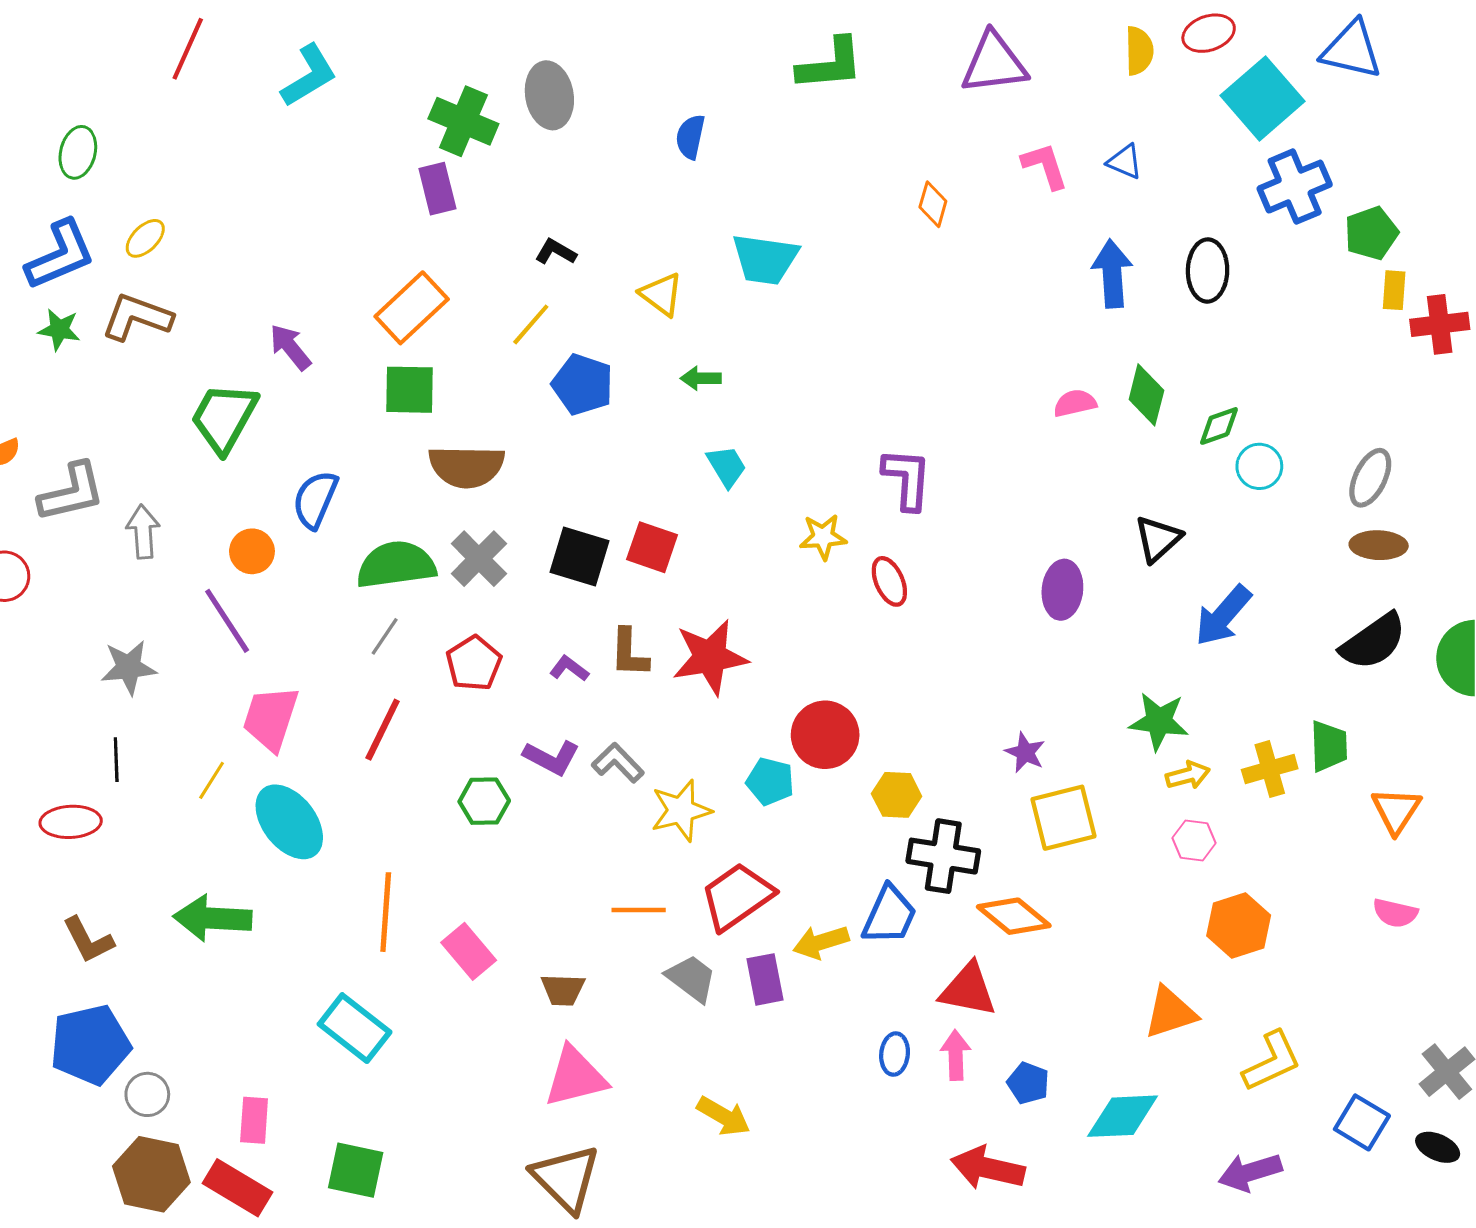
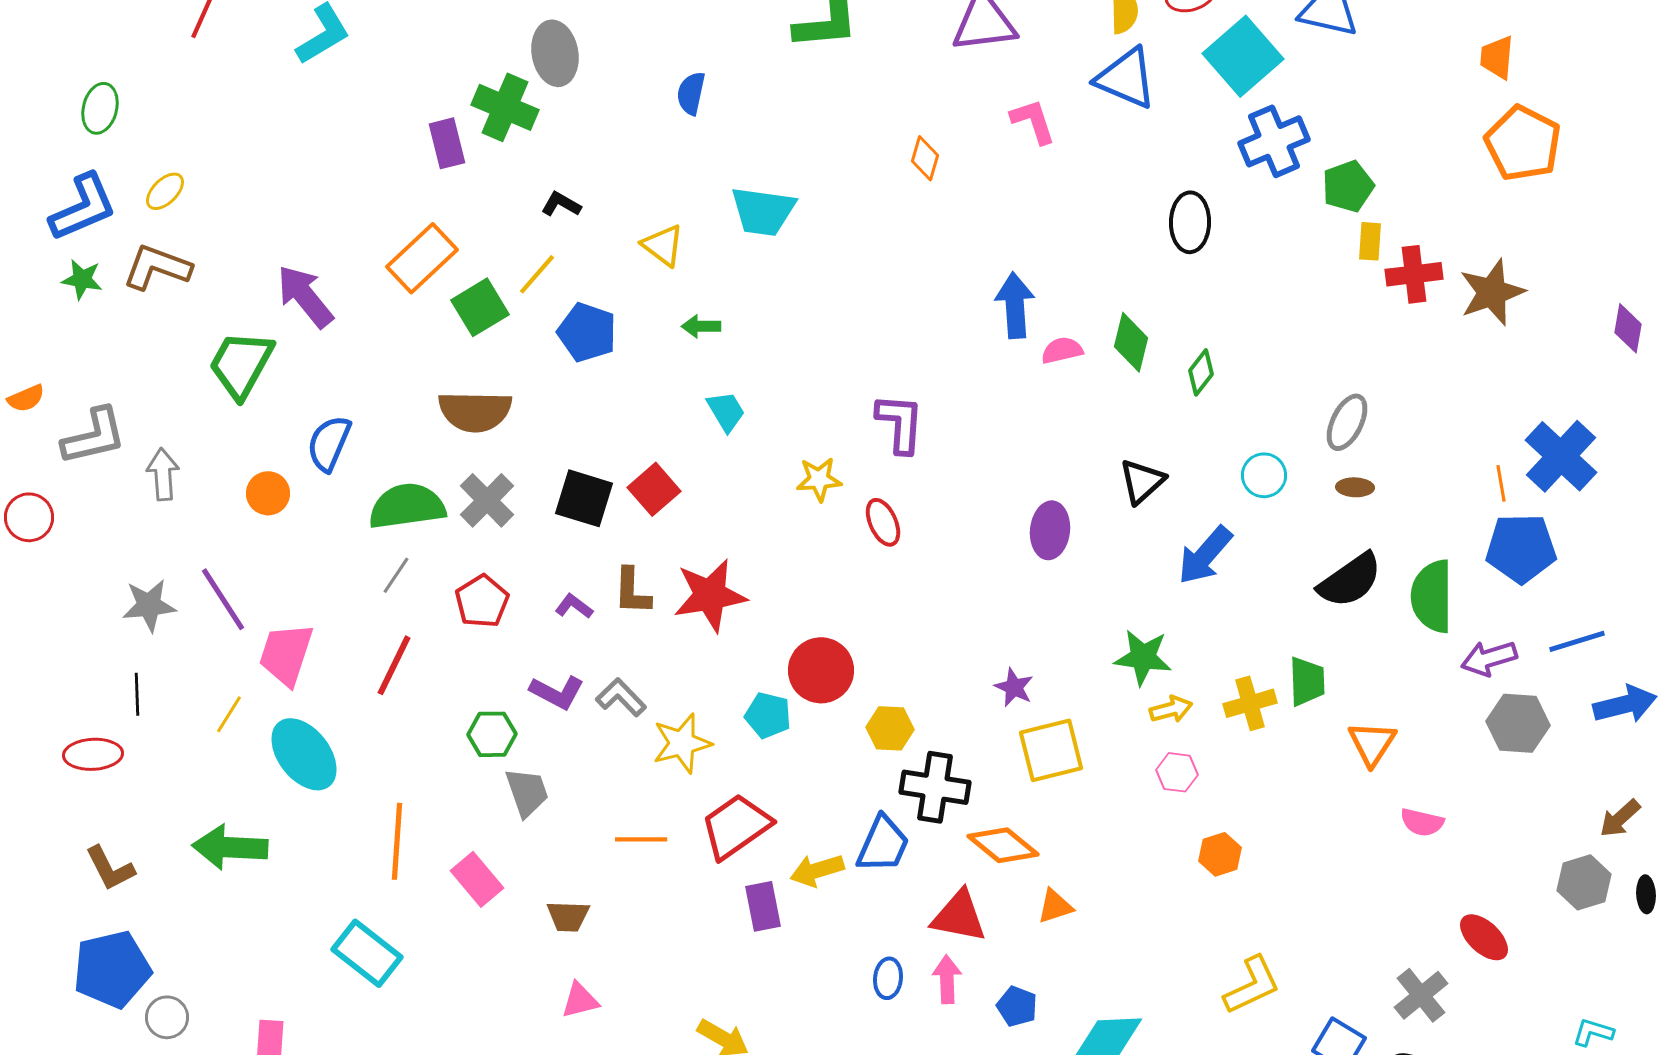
green cross: (463, 121) -> (505, 107), moved
blue triangle: (1125, 162) -> (1126, 78), moved, size x1.8
blue arrow: (1112, 274) -> (1015, 305), moved
purple arrow: (290, 347) -> (305, 296), size x1.4
green square: (410, 390) -> (480, 307), moved, turned -32
green diamond: (1219, 426) -> (1201, 372), turned -33
cyan circle: (1259, 466) -> (1264, 475), moved
brown ellipse: (1379, 545) -> (1355, 487), size x0.7
red square: (652, 547) -> (654, 489), turned 30
purple line: (227, 621) -> (223, 599), moved
pink semicircle: (1395, 913) -> (1422, 822), moved
orange hexagon: (1239, 926) -> (1220, 854), size x0.7
gray trapezoid: (691, 978) -> (527, 792), moved, turned 34
orange triangle: (1170, 1013) -> (1055, 906), moved, size x0.7
pink triangle: (575, 1077) -> (580, 1000), size x0.6

